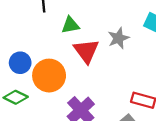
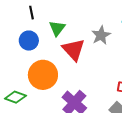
green triangle: (70, 25) -> (57, 28), turned -36
blue circle: (20, 63) -> (29, 41), moved

